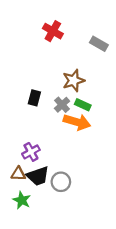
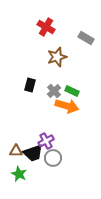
brown star: (74, 81) -> (57, 57), moved
purple cross: (31, 152) -> (46, 141), moved

